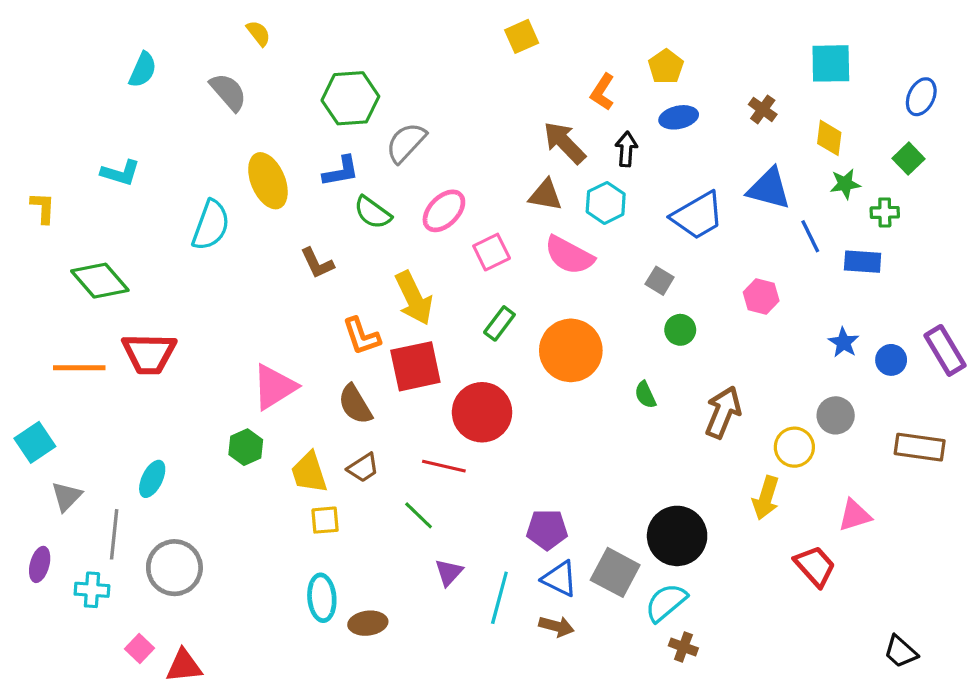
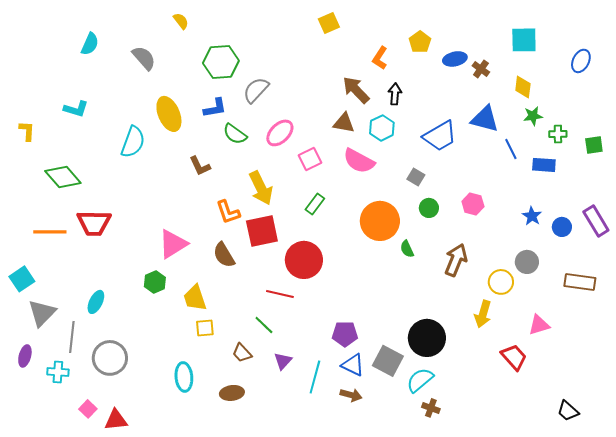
yellow semicircle: (258, 33) -> (181, 21), moved
blue ellipse: (679, 117) -> (455, 59), moved
green square: (909, 159) -> (594, 145), moved, turned 36
pink hexagon: (761, 297) -> (473, 204), moved
orange circle: (571, 350) -> (380, 221), moved
brown trapezoid: (363, 468) -> (242, 353), moved, turned 80
gray triangle: (67, 496) -> (42, 313), size x1.4
cyan ellipse: (322, 598) -> (184, 377), moved

